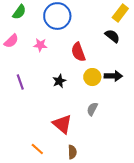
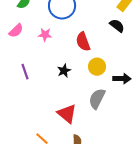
black arrow: (113, 76) -> (122, 79), moved
gray semicircle: (92, 109) -> (97, 99), size x1.5

